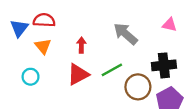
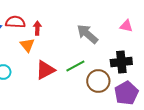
red arrow: (81, 45) -> (37, 28), moved
orange triangle: (43, 46) -> (27, 45), moved

